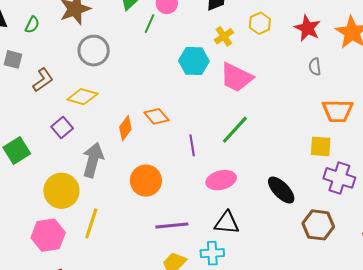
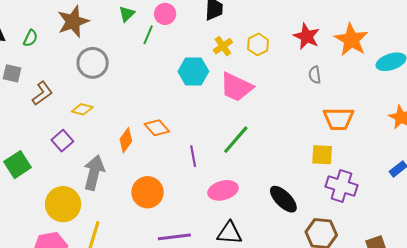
yellow hexagon: (260, 23) -> (258, 44), moved
yellow diamond: (82, 97) -> (82, 109), size x0.7

